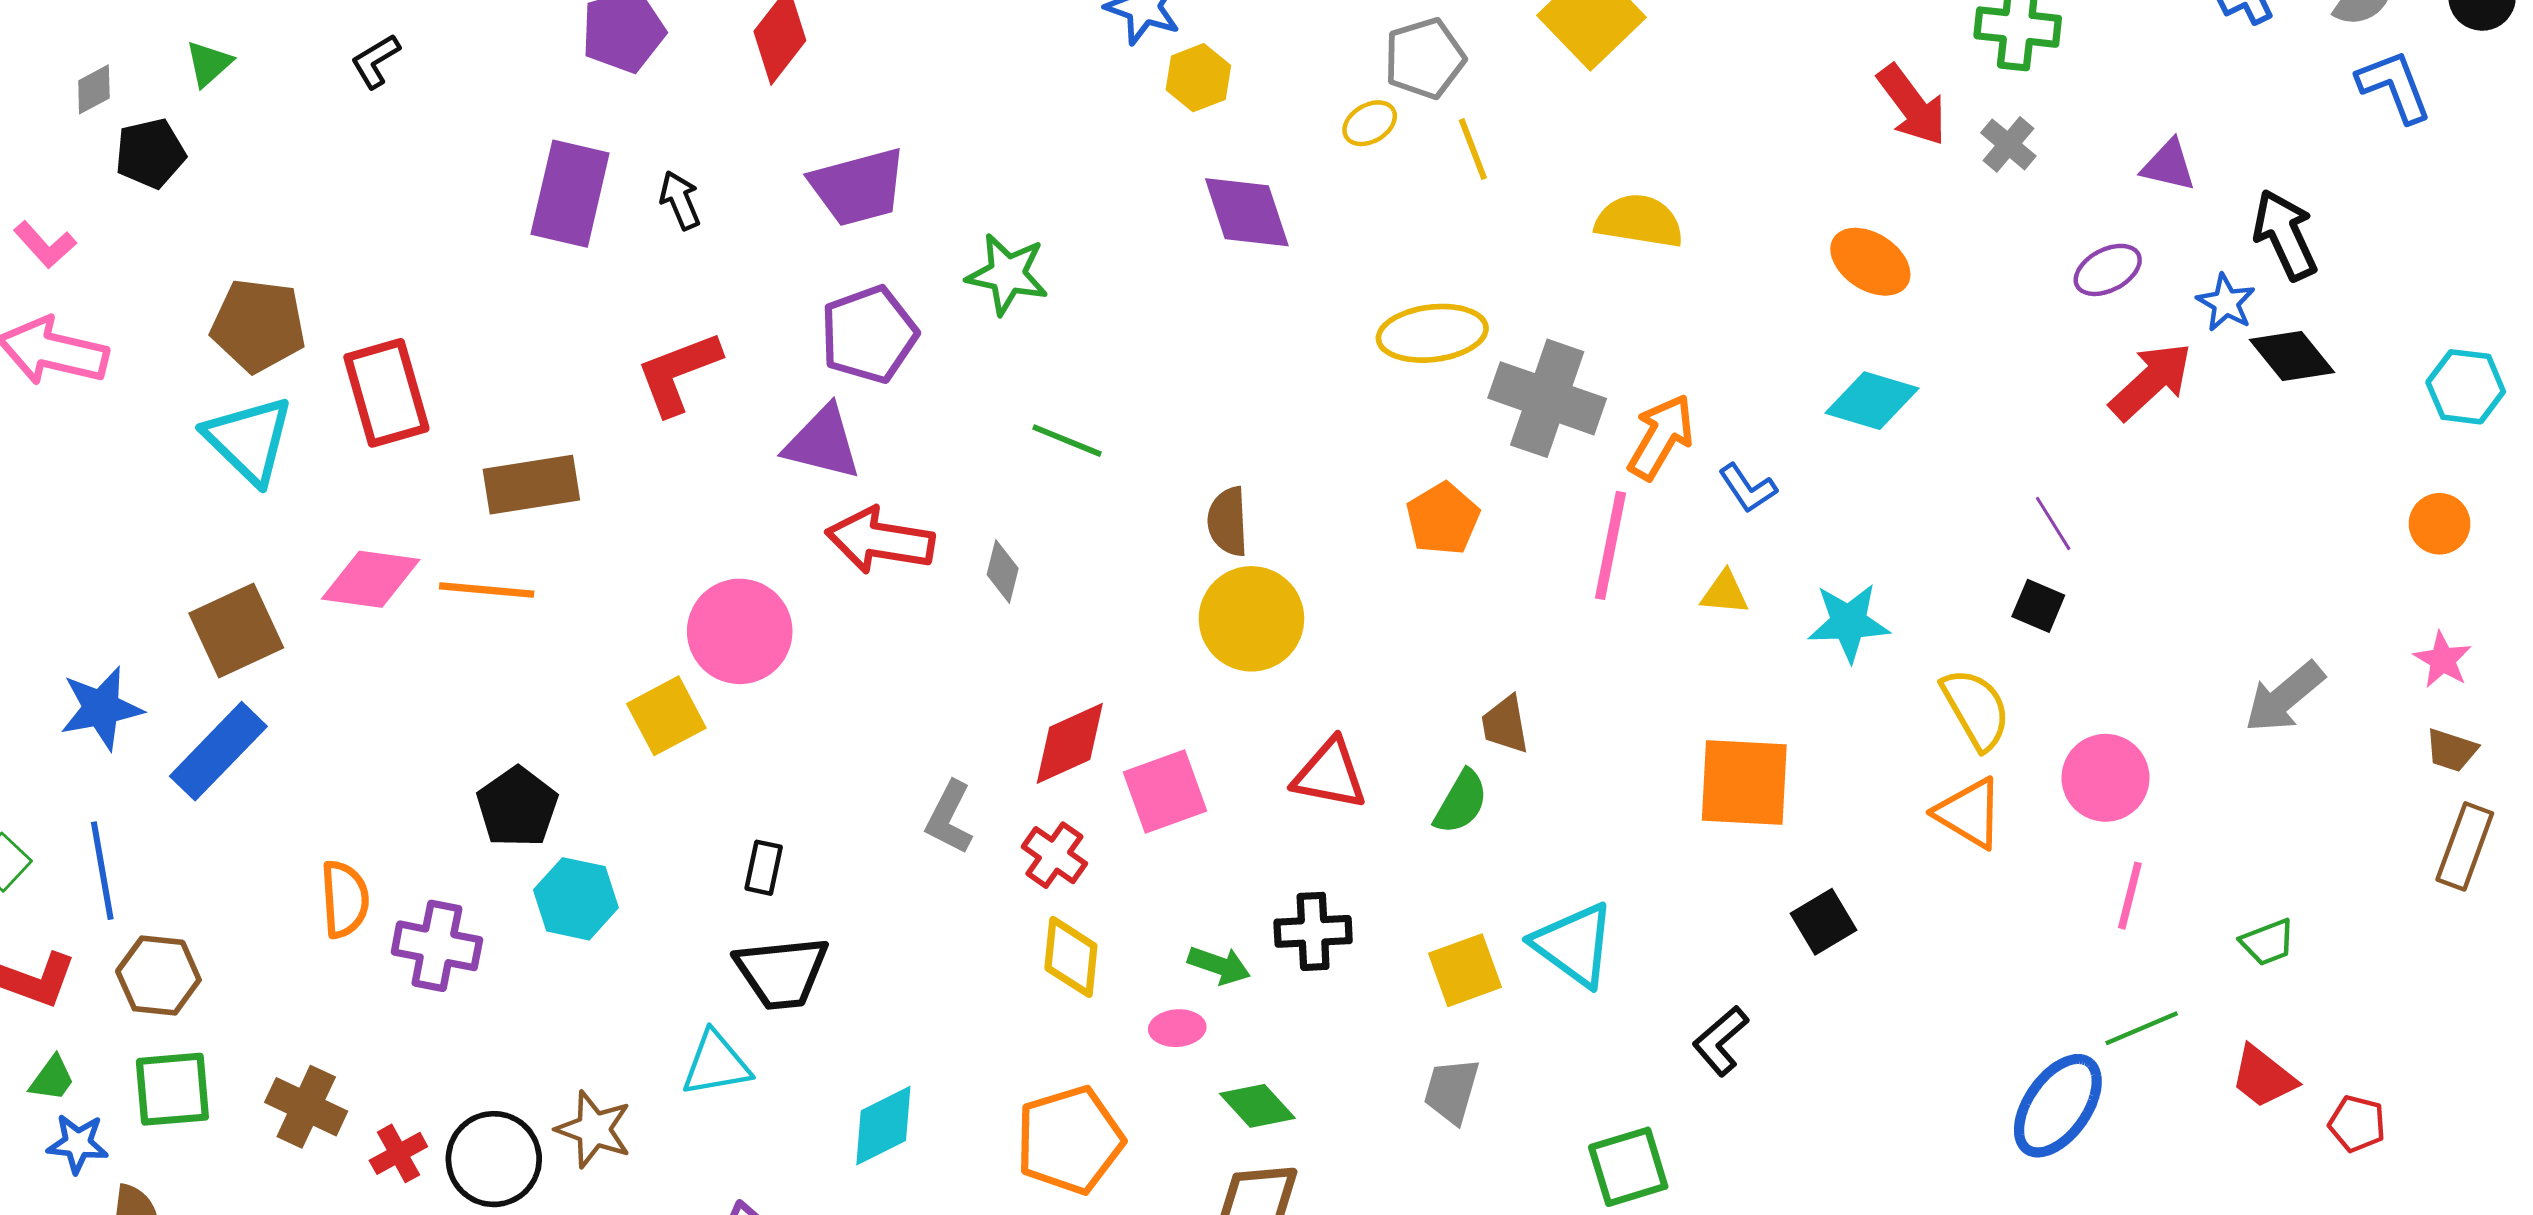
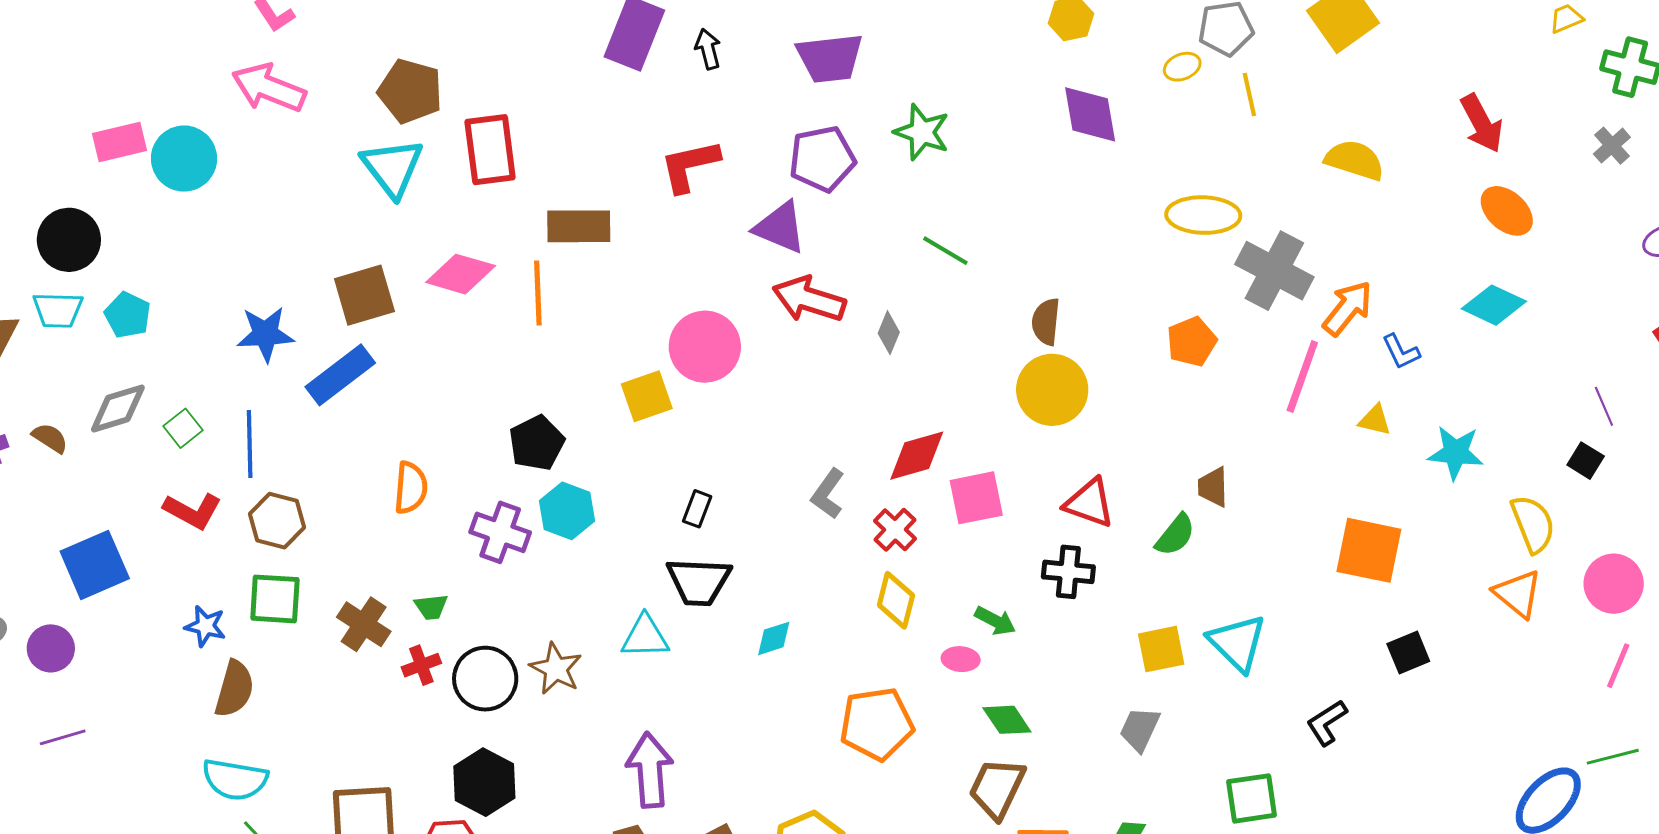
red arrow: (1912, 105) -> (1482, 123), moved
orange line: (487, 590) -> (538, 293), turned 74
black cross: (1313, 931) -> (1068, 572), moved
purple cross: (437, 946) -> (500, 532), moved
green trapezoid: (52, 1079) -> (431, 607), moved, turned 39
cyan diamond: (883, 1126) -> (774, 638), moved, size x0.7

